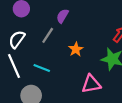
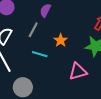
cyan line: (42, 68) -> (40, 54), moved

